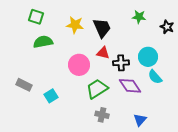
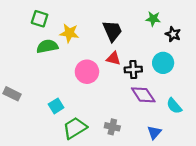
yellow star: (75, 25) -> (69, 33), moved
black star: (167, 27) -> (173, 34), moved
cyan semicircle: (155, 77) -> (174, 106), moved
gray rectangle: (24, 85) -> (12, 94), moved
green trapezoid: (97, 89) -> (75, 128), moved

